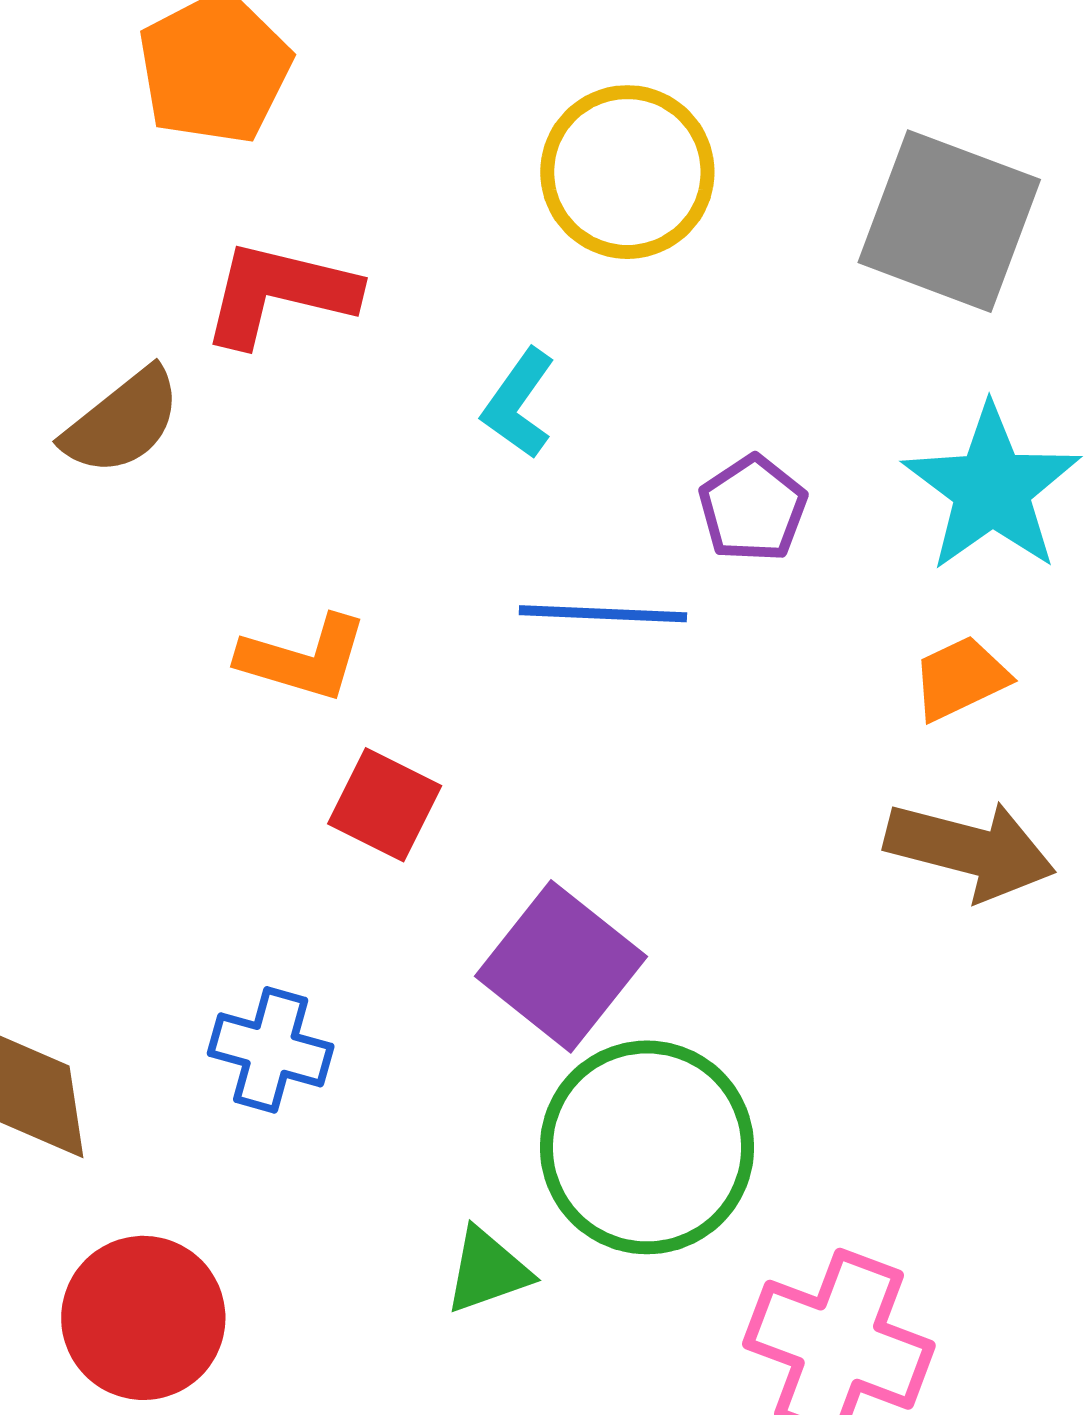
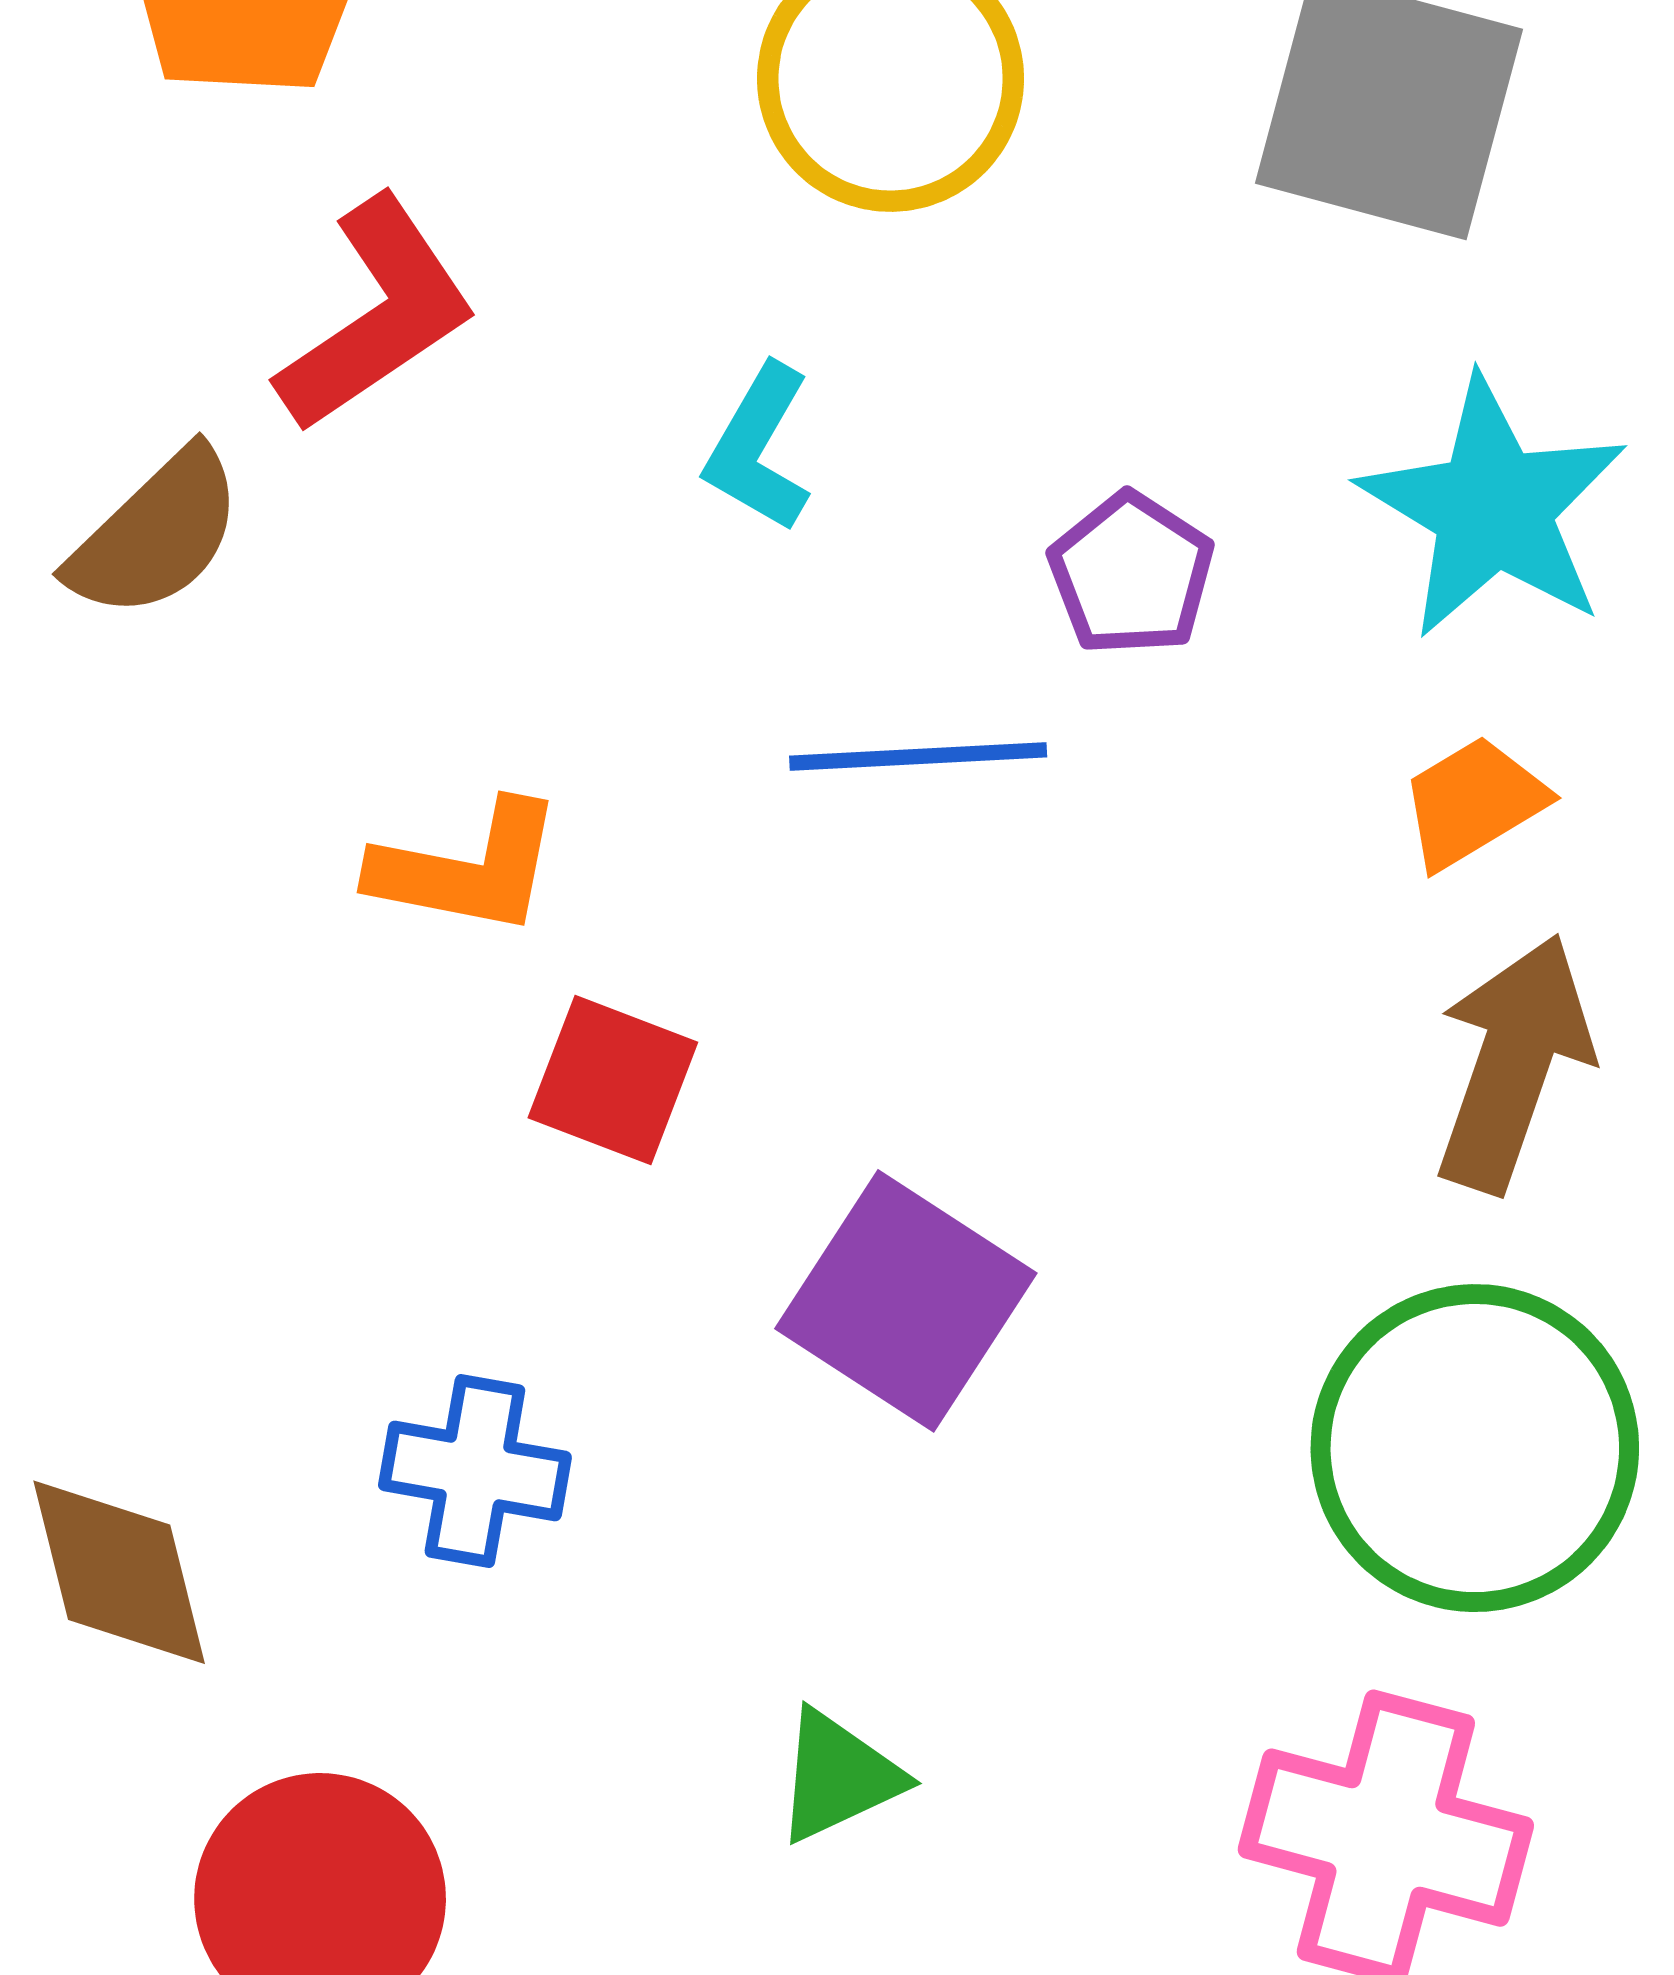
red L-shape: (279, 293) -> (377, 315), turned 138
brown arrow: (970, 850) -> (1513, 1063), turned -80
green circle: (647, 1147) -> (1475, 1448), moved

